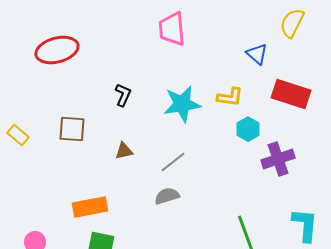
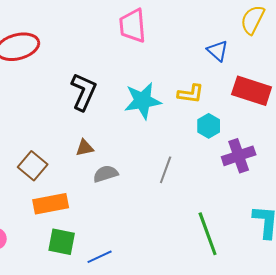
black L-shape: (123, 95) -> (84, 92), size x1.6
brown square: (72, 129) -> (33, 166), moved, turned 36
gray line: (173, 162) -> (166, 170), moved, turned -32
gray semicircle: (167, 196) -> (106, 174), moved

